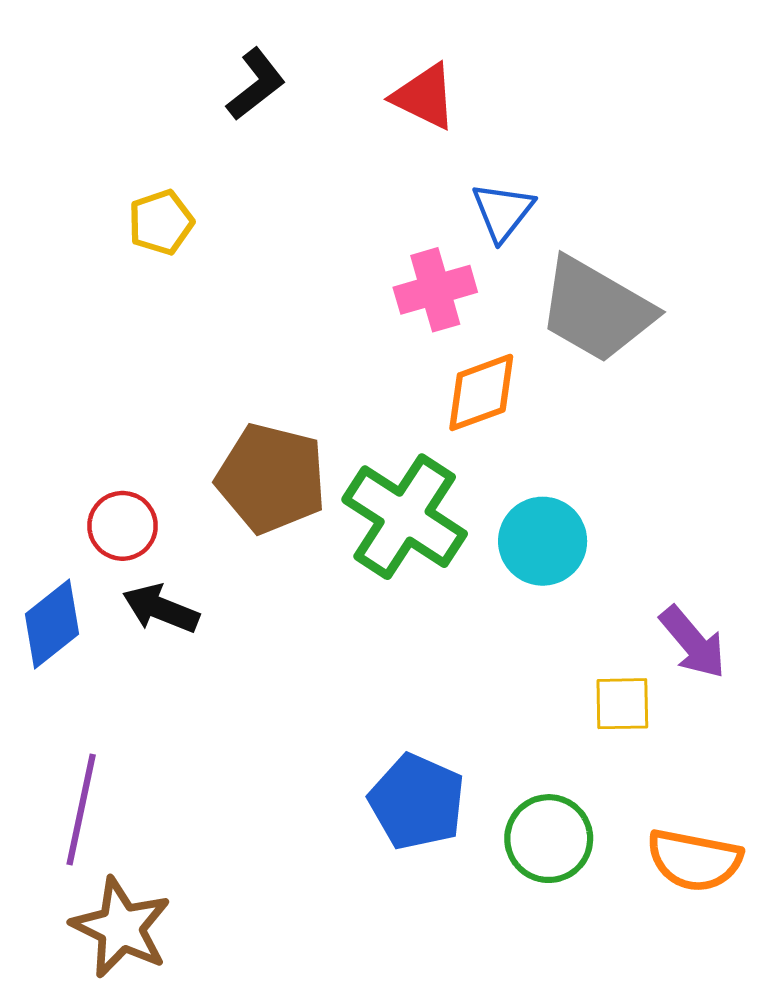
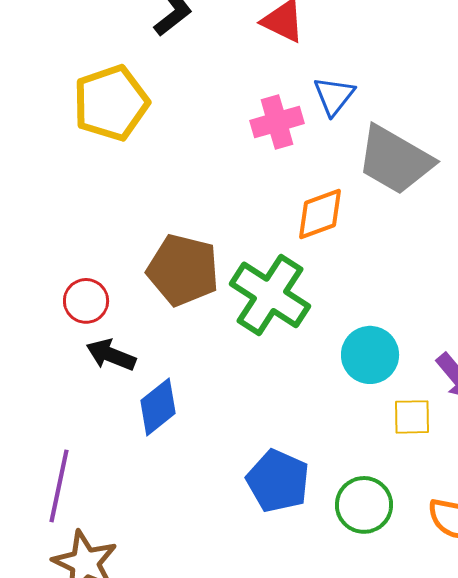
yellow pentagon: (161, 222) -> (111, 103), size x1.8
pink cross: (435, 290) -> (277, 122), moved
cyan circle: (543, 541) -> (370, 355), moved
blue diamond: (52, 624) -> (158, 407), moved

